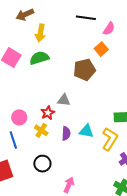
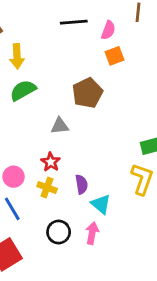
orange square: (101, 49) -> (115, 56), moved, turned 32
gray triangle: (64, 100) -> (60, 126), moved
cyan triangle: (86, 131) -> (101, 204), moved, turned 42
pink arrow: (69, 185) -> (92, 233), moved

